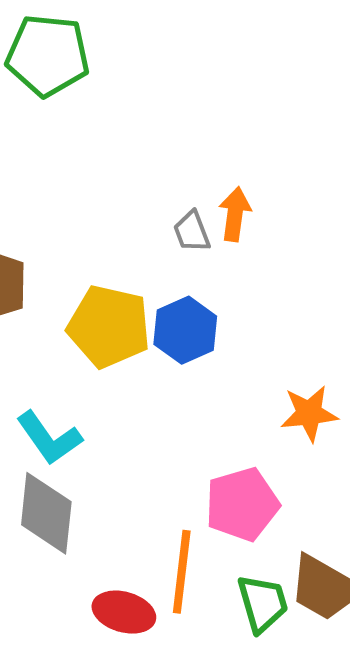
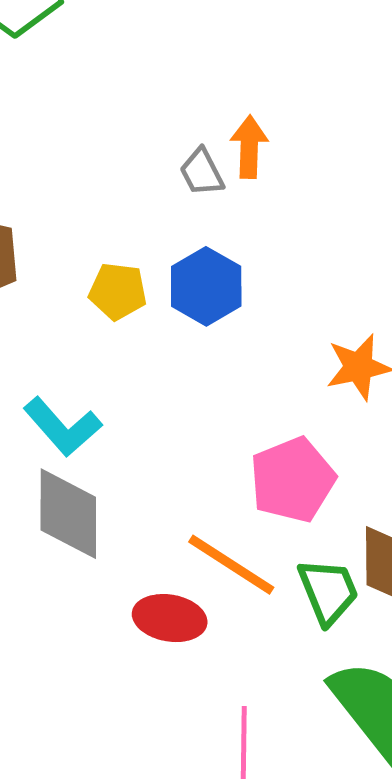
yellow pentagon: (109, 326) -> (118, 291), size x0.6
orange line: (182, 572) -> (231, 565), turned -58

